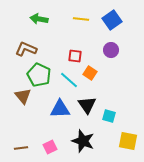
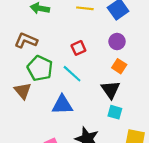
red square: (75, 56) -> (78, 48), turned -32
orange square: (90, 73) -> (119, 66), moved
black triangle: (87, 105) -> (111, 90), moved

